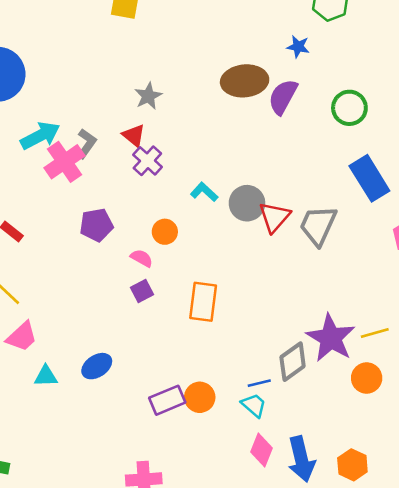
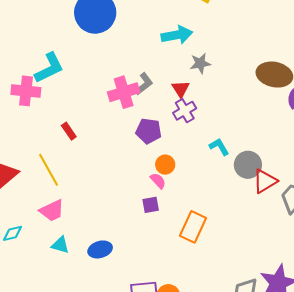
cyan arrow: (40, 136) -> (177, 35), moved
purple pentagon: (96, 225) -> (149, 131), moved
orange circle: (165, 232) -> (165, 165), moved

